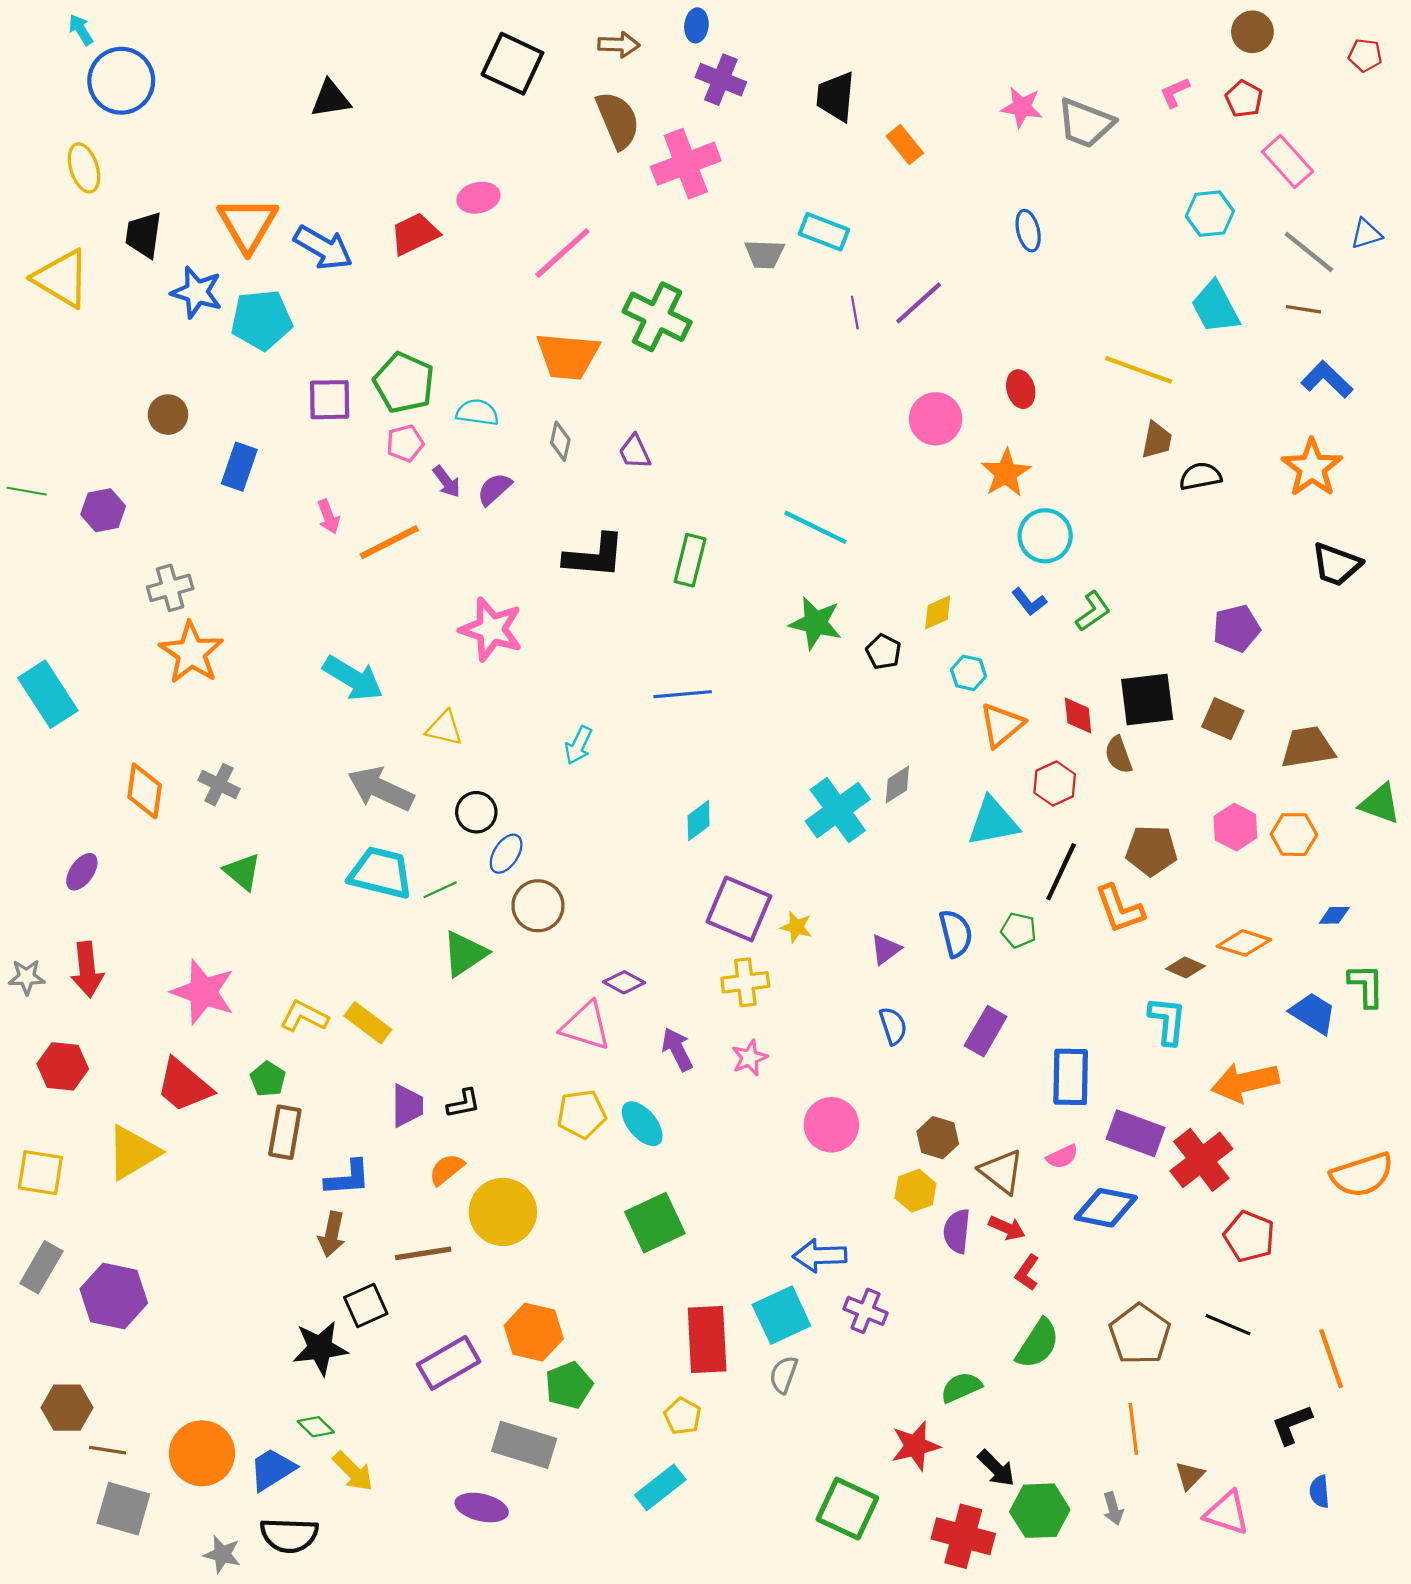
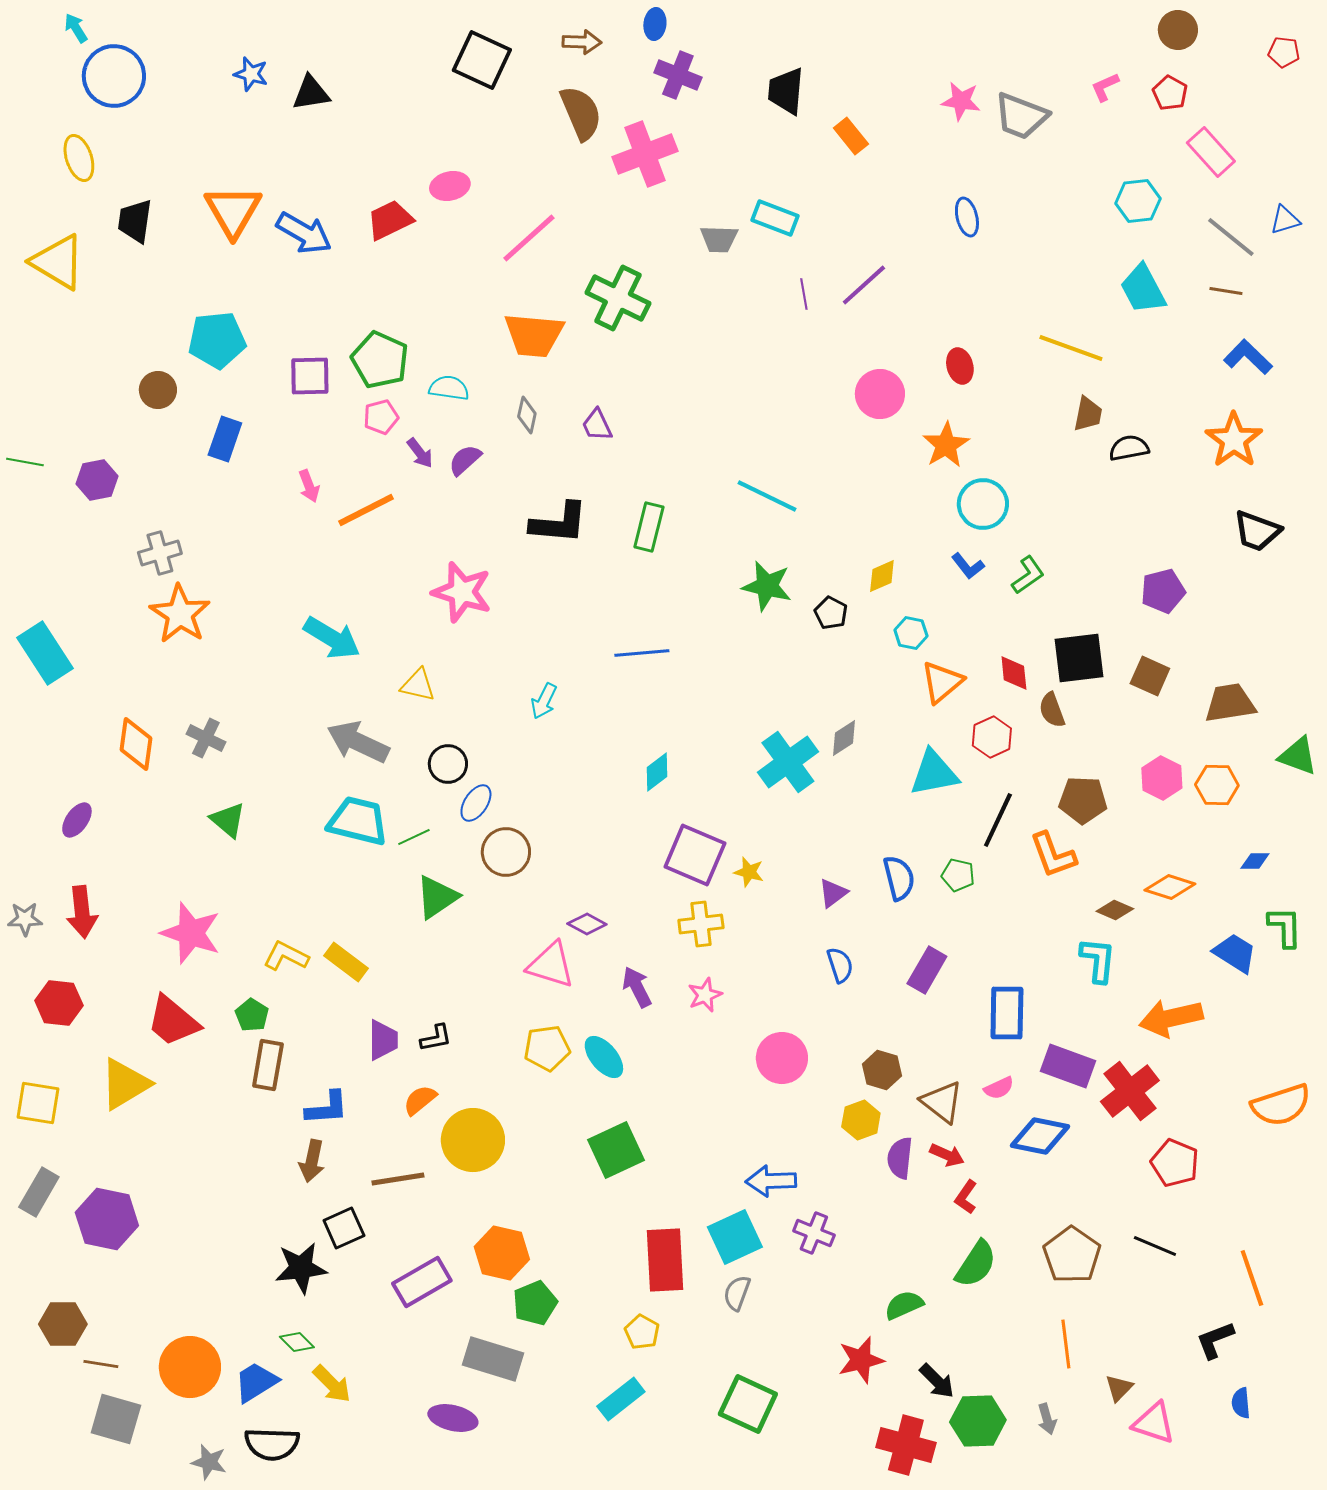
blue star: (197, 292) -> (251, 74), moved, size x0.7
cyan pentagon: (262, 320) -> (217, 340), moved
green square: (847, 1509) -> (748, 1404), moved

